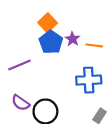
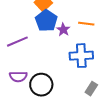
purple star: (72, 39) -> (63, 30), moved
purple semicircle: (21, 103) -> (18, 77), turned -36

